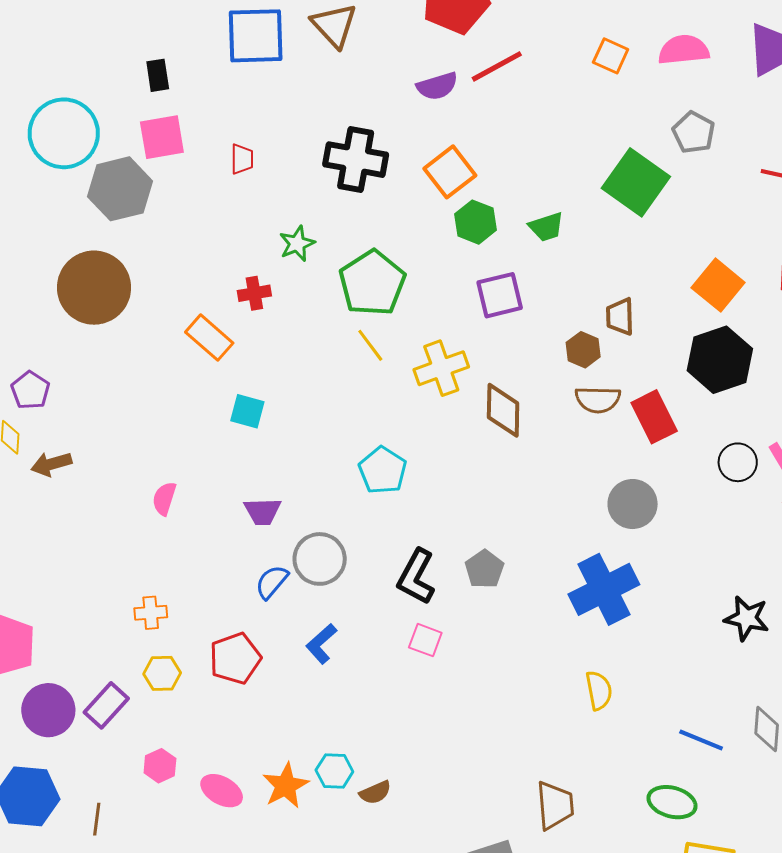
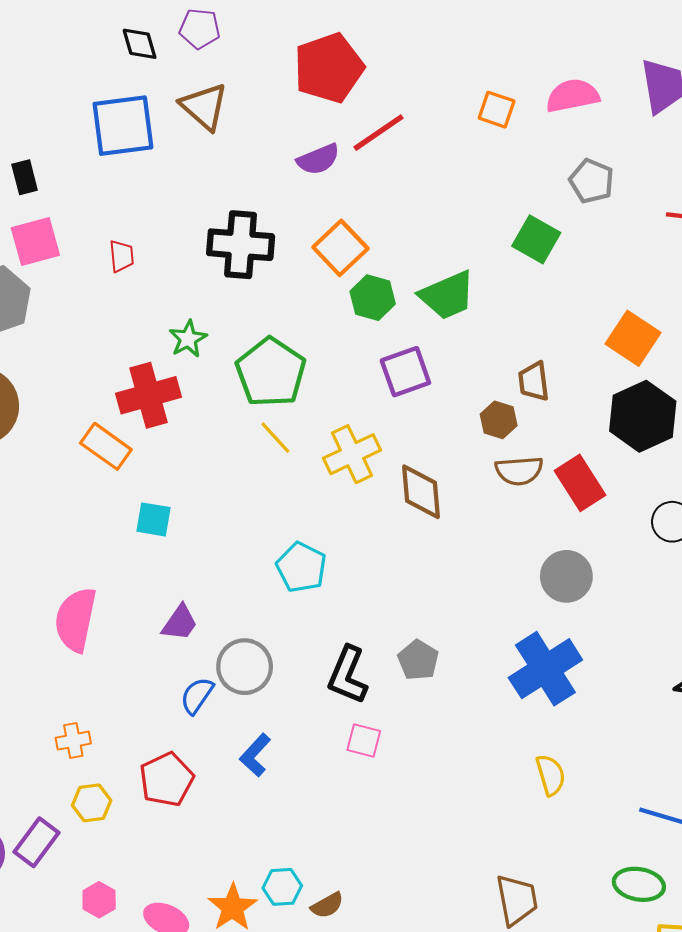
green square: (636, 182) -> (536, 239), size x0.7
green trapezoid: (546, 227) -> (447, 295), size x1.5
red cross: (254, 293) -> (149, 395), size x1.8
pink semicircle: (164, 499) -> (76, 620), size x1.8
purple trapezoid: (262, 511) -> (180, 623), turned -48

